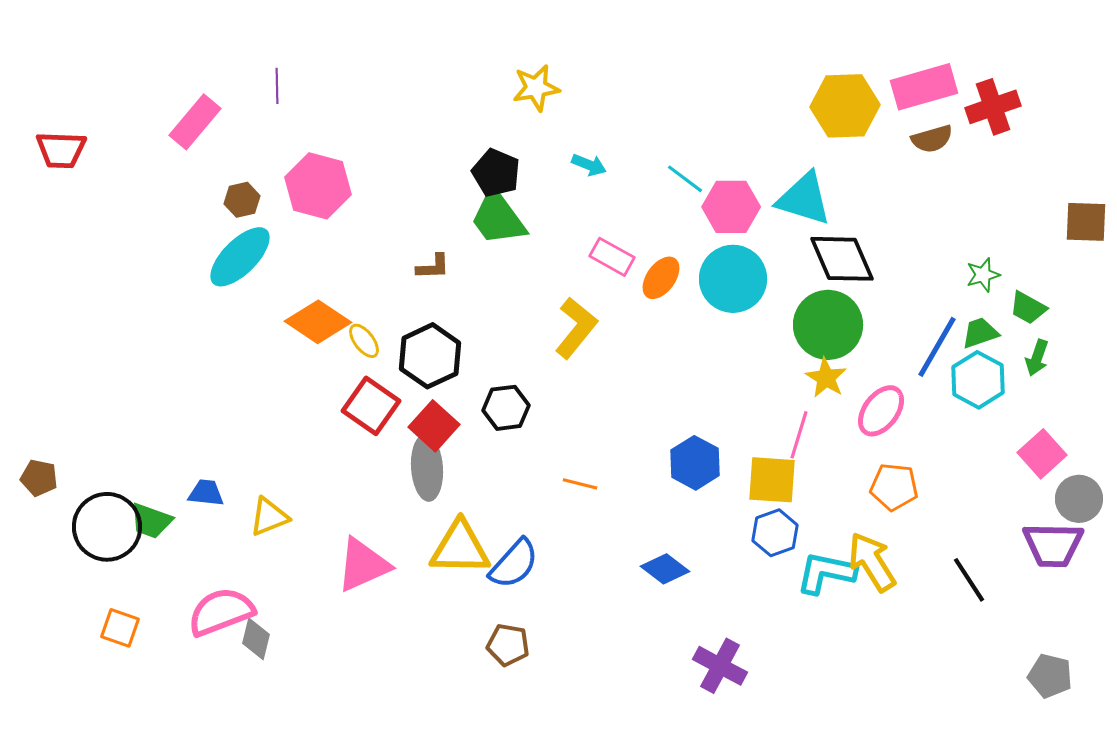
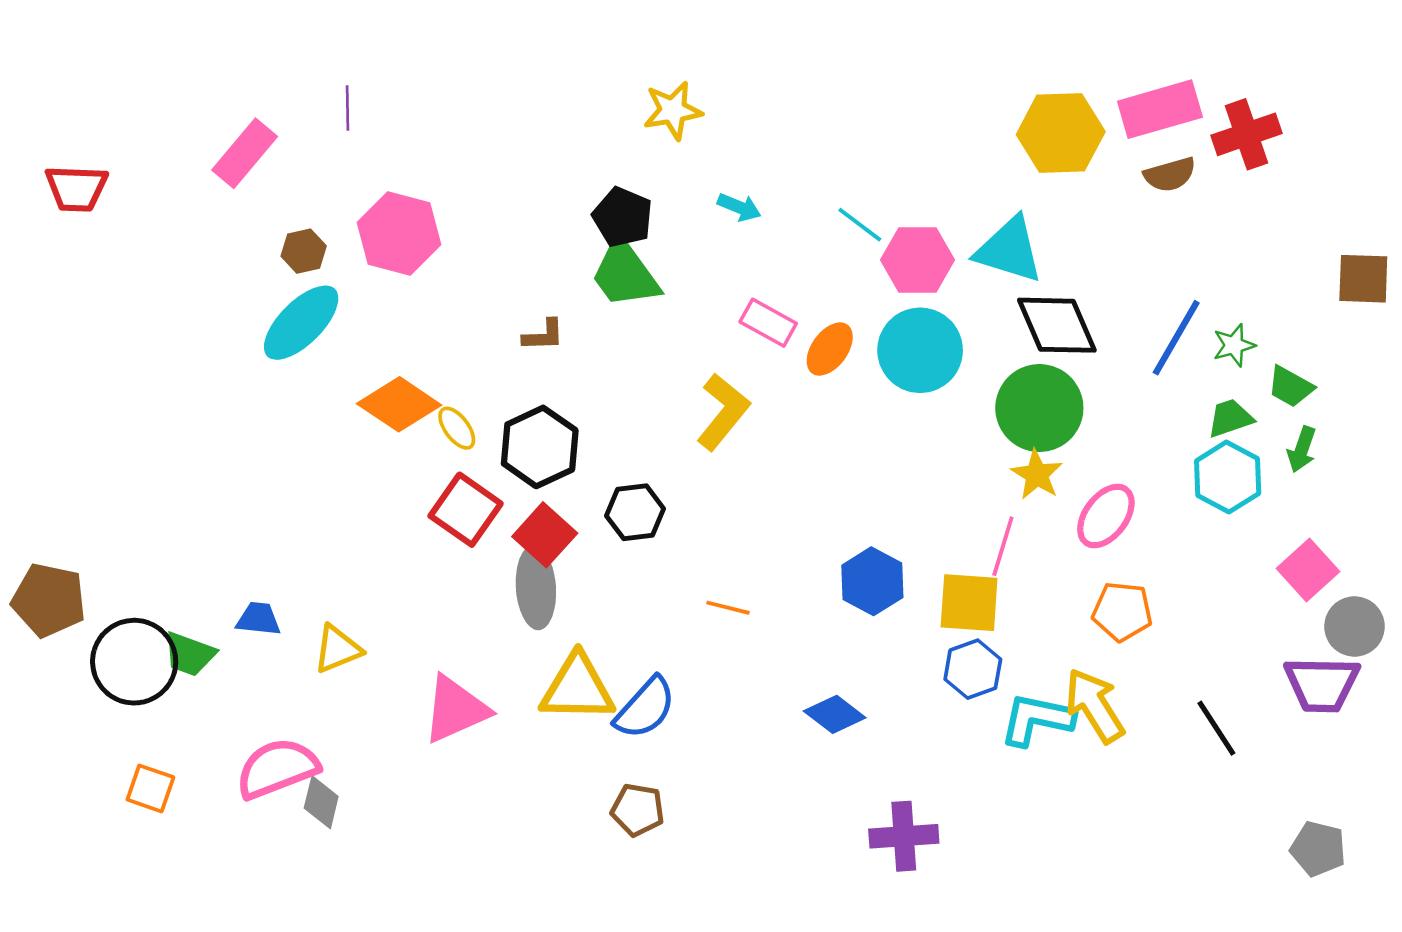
blue line: (937, 347) -> (1176, 338), moved
brown pentagon: (39, 478) -> (49, 600), size x1.6
purple cross: (720, 666) -> (904, 836), turned -32

